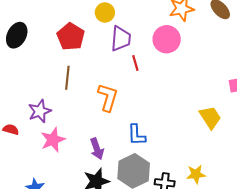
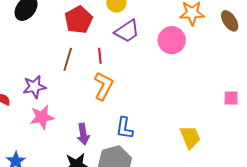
purple trapezoid: (121, 39) -> (127, 31), turned 40
red line: (135, 63) -> (100, 56), moved
yellow trapezoid: (210, 117) -> (190, 137), moved

